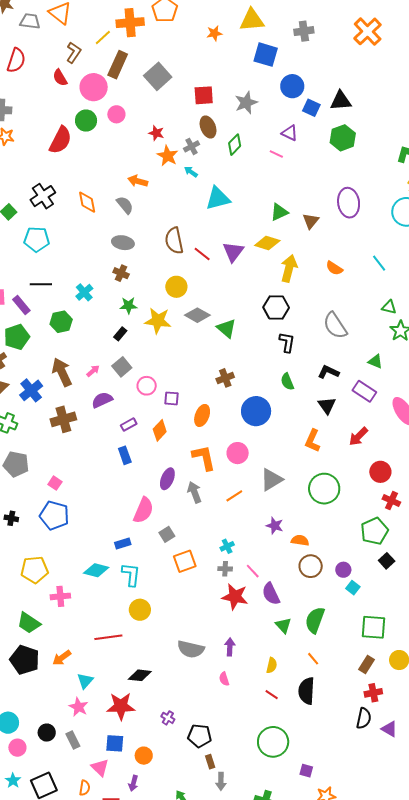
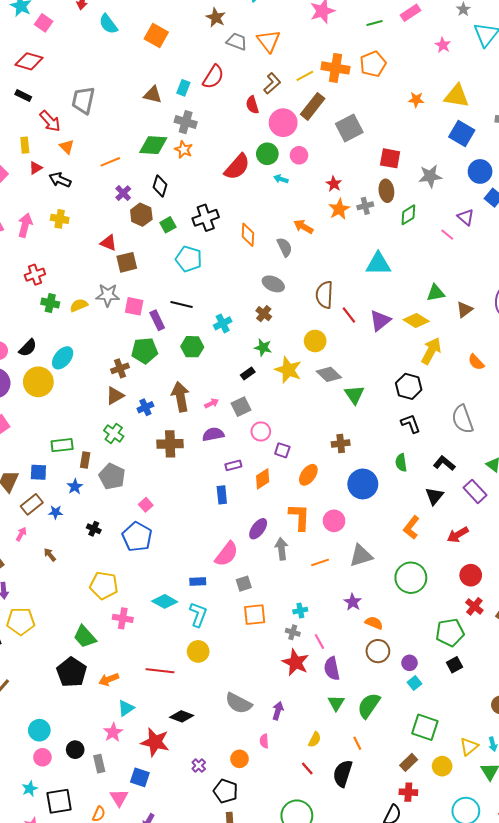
cyan arrow: (191, 172) -> (281, 179), moved, turned -32
black L-shape: (287, 342) -> (411, 424), turned -45
blue cross: (31, 390) -> (145, 407), size x0.7
orange circle: (144, 756) -> (240, 759), moved

